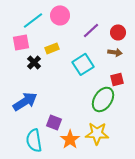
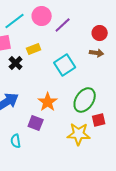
purple line: (91, 30) -> (63, 25), moved
red square: (117, 79) -> (99, 120), moved
orange star: (70, 139) -> (48, 102), moved
cyan semicircle: (34, 140) -> (16, 141), size x0.6

